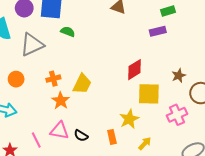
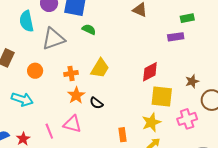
yellow trapezoid: (82, 84) -> (100, 68), moved
yellow star: (129, 119) -> (151, 122), moved
black semicircle: (81, 136) -> (96, 103), moved

